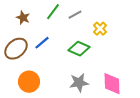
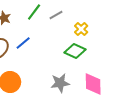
green diamond: (79, 49) -> (75, 51), moved

